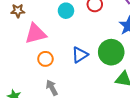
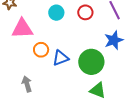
orange circle: (45, 59) -> (41, 50), moved

